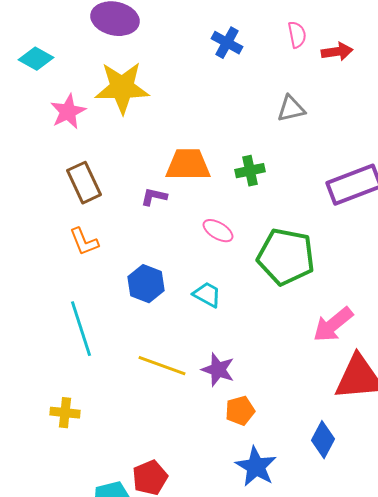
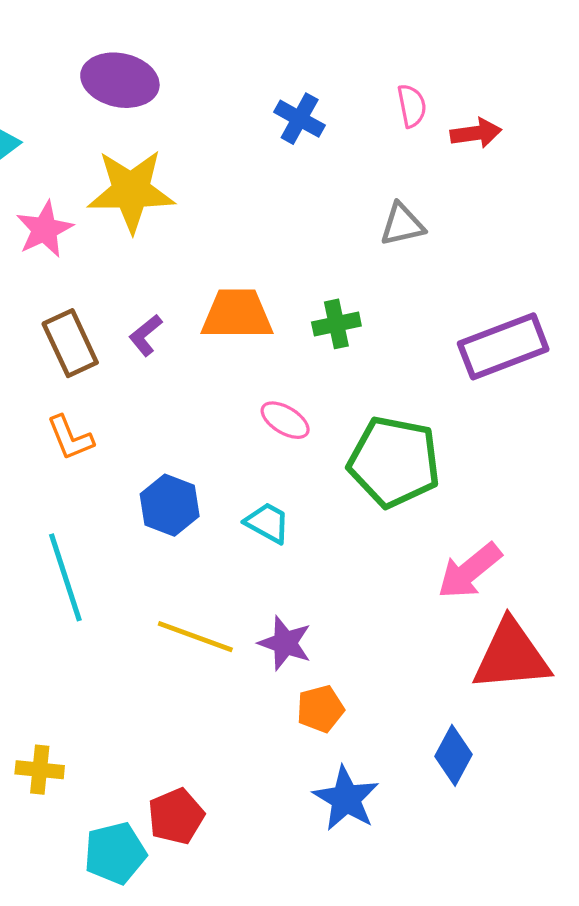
purple L-shape: (154, 197) -> (146, 335), moved, turned -52
yellow cross: (65, 413) -> (40, 770), moved

